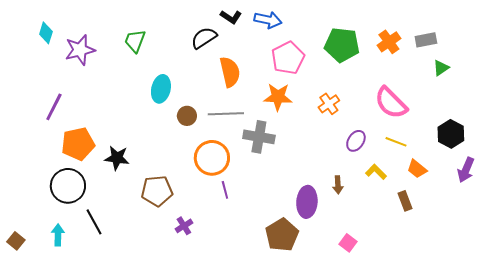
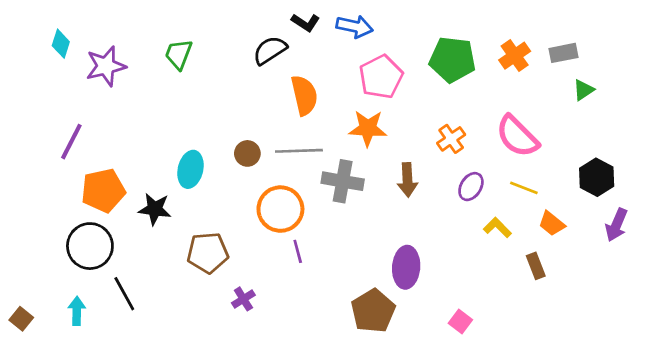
cyan ellipse: (161, 89) -> (191, 169), moved
orange cross: (329, 104) -> (451, 139), moved
brown arrow: (338, 185) -> (407, 180), moved, size x1.4

